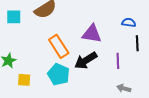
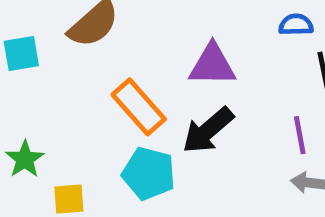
purple line: (118, 61) -> (300, 135), moved

